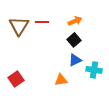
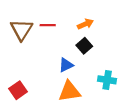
blue triangle: (75, 60) -> (66, 65), moved
orange triangle: (61, 80) -> (69, 91), size x1.5

